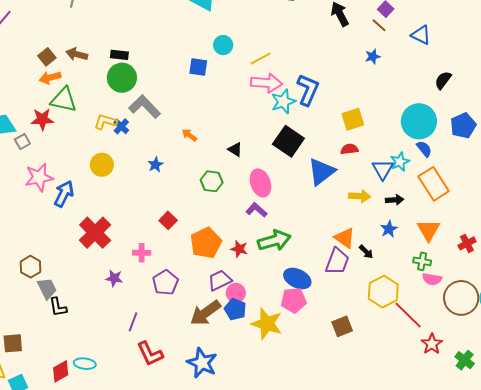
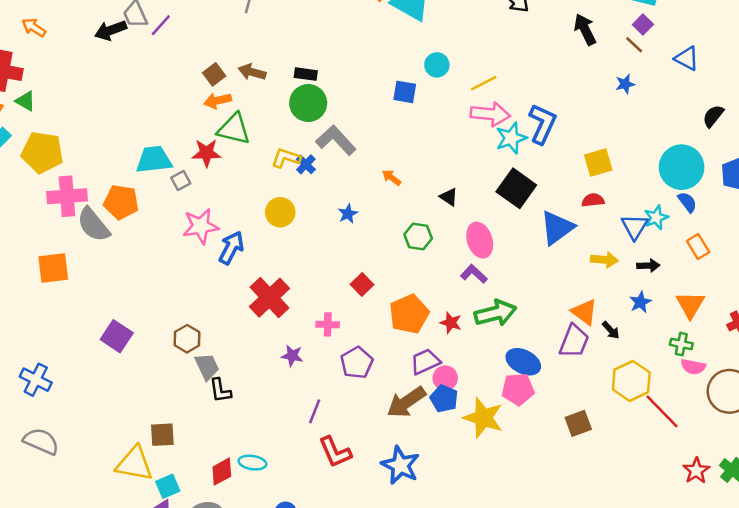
orange rectangle: (434, 184) -> (698, 246), size x0.6
red star: (432, 344) -> (696, 471), moved

